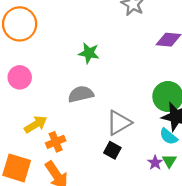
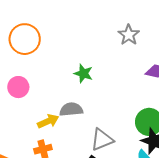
yellow arrow: (36, 124) -> (48, 121), moved

